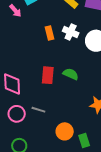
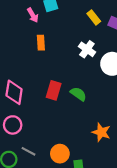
orange rectangle: (50, 33) -> (41, 43), moved
gray line: (38, 110) -> (29, 151), moved

